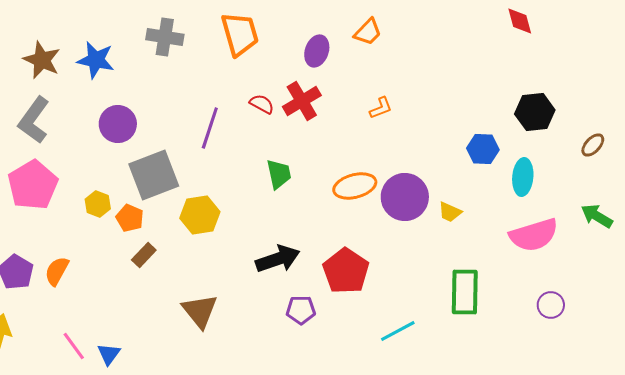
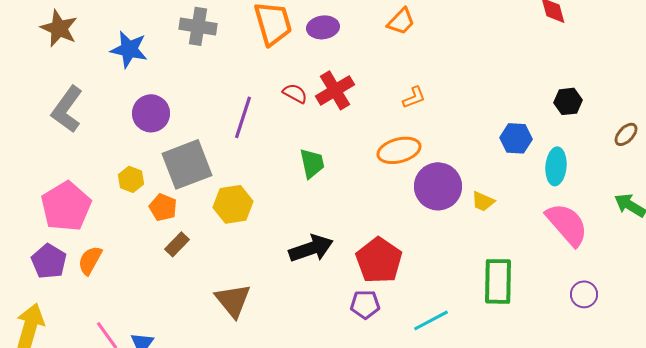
purple ellipse: (317, 51) -> (323, 27), moved, turned 64
brown star: (42, 60) -> (59, 28), moved
black hexagon: (535, 112) -> (568, 101), size x0.7
pink pentagon: (33, 185) -> (66, 206), moved
orange ellipse: (355, 186) -> (399, 150), moved
yellow hexagon: (98, 204) -> (131, 179), moved
pink semicircle: (534, 235) -> (567, 224), turned -114
purple pentagon: (301, 310) -> (365, 304), moved

